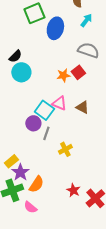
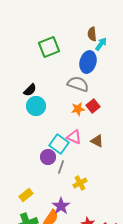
cyan arrow: (86, 20) -> (101, 44), moved
blue ellipse: (55, 28) -> (88, 62), moved
gray semicircle: (88, 50) -> (78, 84), moved
purple star: (20, 172) -> (61, 206), moved

